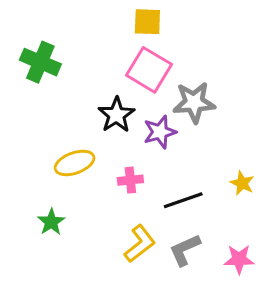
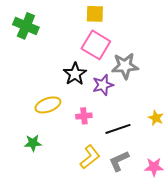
green cross: (40, 62) -> (26, 26), moved
green star: (51, 222) -> (33, 143), turned 30

